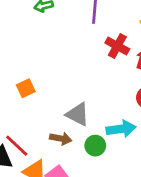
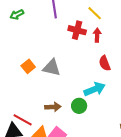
orange square: (26, 88) -> (28, 66), moved
gray triangle: (78, 114) -> (52, 68), moved

